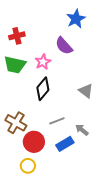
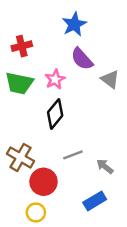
blue star: (76, 19) -> (74, 24), moved
gray triangle: (86, 91) -> (110, 79), moved
blue rectangle: (65, 144) -> (95, 201), moved

